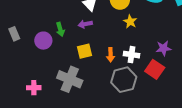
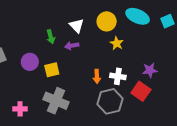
green arrow: (60, 29) -> (51, 37), moved
yellow square: (84, 51) -> (52, 70), moved

